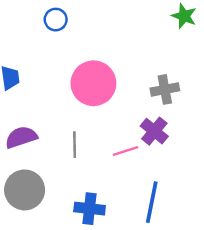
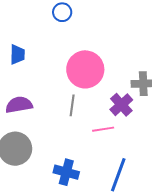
purple cross: (154, 131) -> (121, 105), moved
gray line: (75, 145) -> (72, 105), moved

